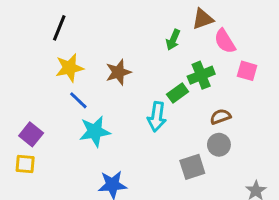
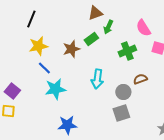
brown triangle: (203, 19) -> (95, 13), moved
green rectangle: (178, 93) -> (91, 39), moved
gray circle: (219, 145) -> (123, 92), moved

